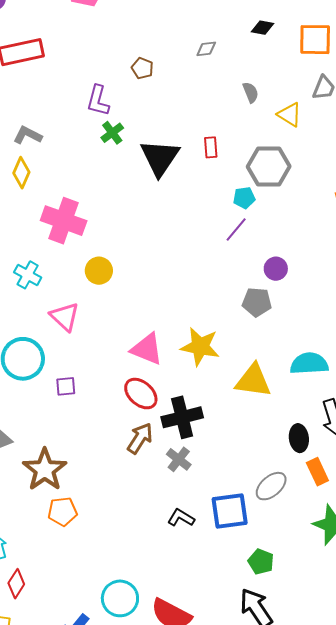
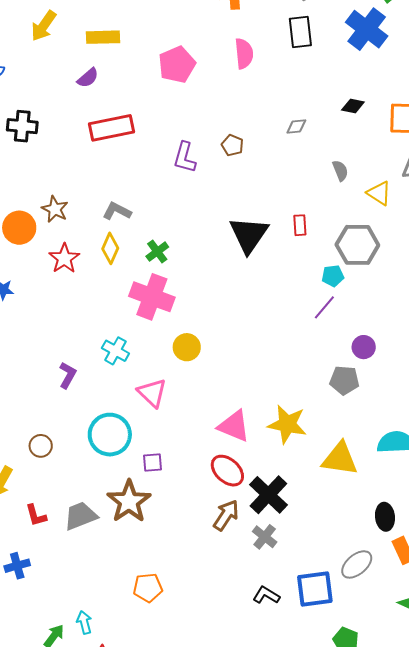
purple L-shape: (98, 101) -> (185, 157), moved
green cross: (112, 133) -> (157, 252), moved
black cross: (182, 417) -> (268, 495), turned -33
brown star: (45, 470) -> (129, 501), moved

